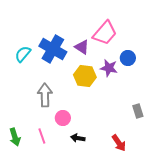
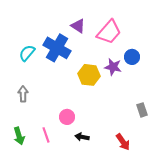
purple triangle: (82, 47) -> (78, 26), moved
gray arrow: (45, 95) -> (23, 94), moved, size x0.7

